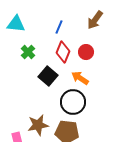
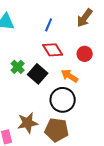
green cross: (28, 52) -> (18, 67), moved
red diamond: (63, 52) -> (53, 50), turned -55
red circle: (86, 52) -> (85, 54), moved

